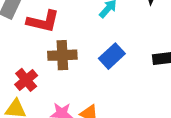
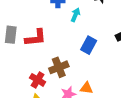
brown cross: (62, 55) -> (59, 67), moved

